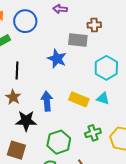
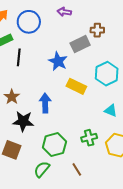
gray rectangle: (78, 40) -> (80, 44), turned -36
black line: (17, 70) -> (19, 57), moved
yellow rectangle: (79, 99) -> (76, 86), moved
cyan triangle: (103, 99) -> (111, 110), moved

